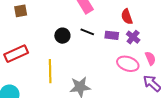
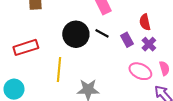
purple rectangle: (112, 35) -> (127, 40), turned 48
black circle: (62, 36) -> (76, 34), size x1.6

